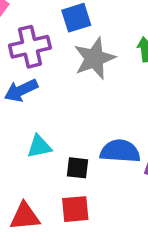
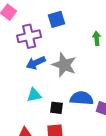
gray star: (94, 58) -> (64, 65), moved, turned -30
blue arrow: (21, 90) -> (36, 63), moved

